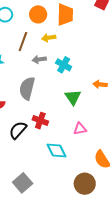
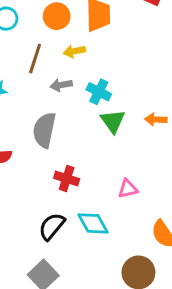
green triangle: (73, 97) -> (113, 121), moved
black semicircle: (18, 130) -> (52, 226), moved

